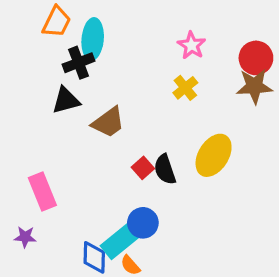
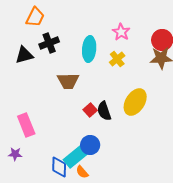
cyan ellipse: (93, 39) -> (89, 49), moved
black triangle: (66, 100) -> (24, 55), moved
brown trapezoid: (108, 122) -> (68, 81), turned 35

